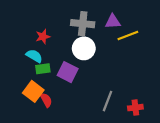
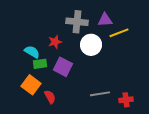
red star: (43, 37) -> (55, 42), moved
white circle: (84, 48) -> (91, 45), moved
red semicircle: (46, 100) -> (50, 97), moved
gray line: (107, 101) -> (100, 94), turned 60

